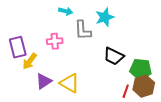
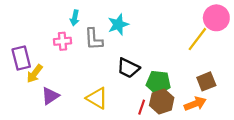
cyan arrow: (66, 11) -> (75, 18), turned 88
pink cross: (55, 41) -> (62, 41), moved
yellow triangle: (70, 83) -> (97, 98), moved

